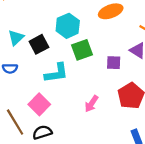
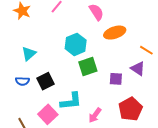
black square: (39, 44) -> (46, 81), moved
cyan L-shape: (56, 73) -> (71, 101), moved

